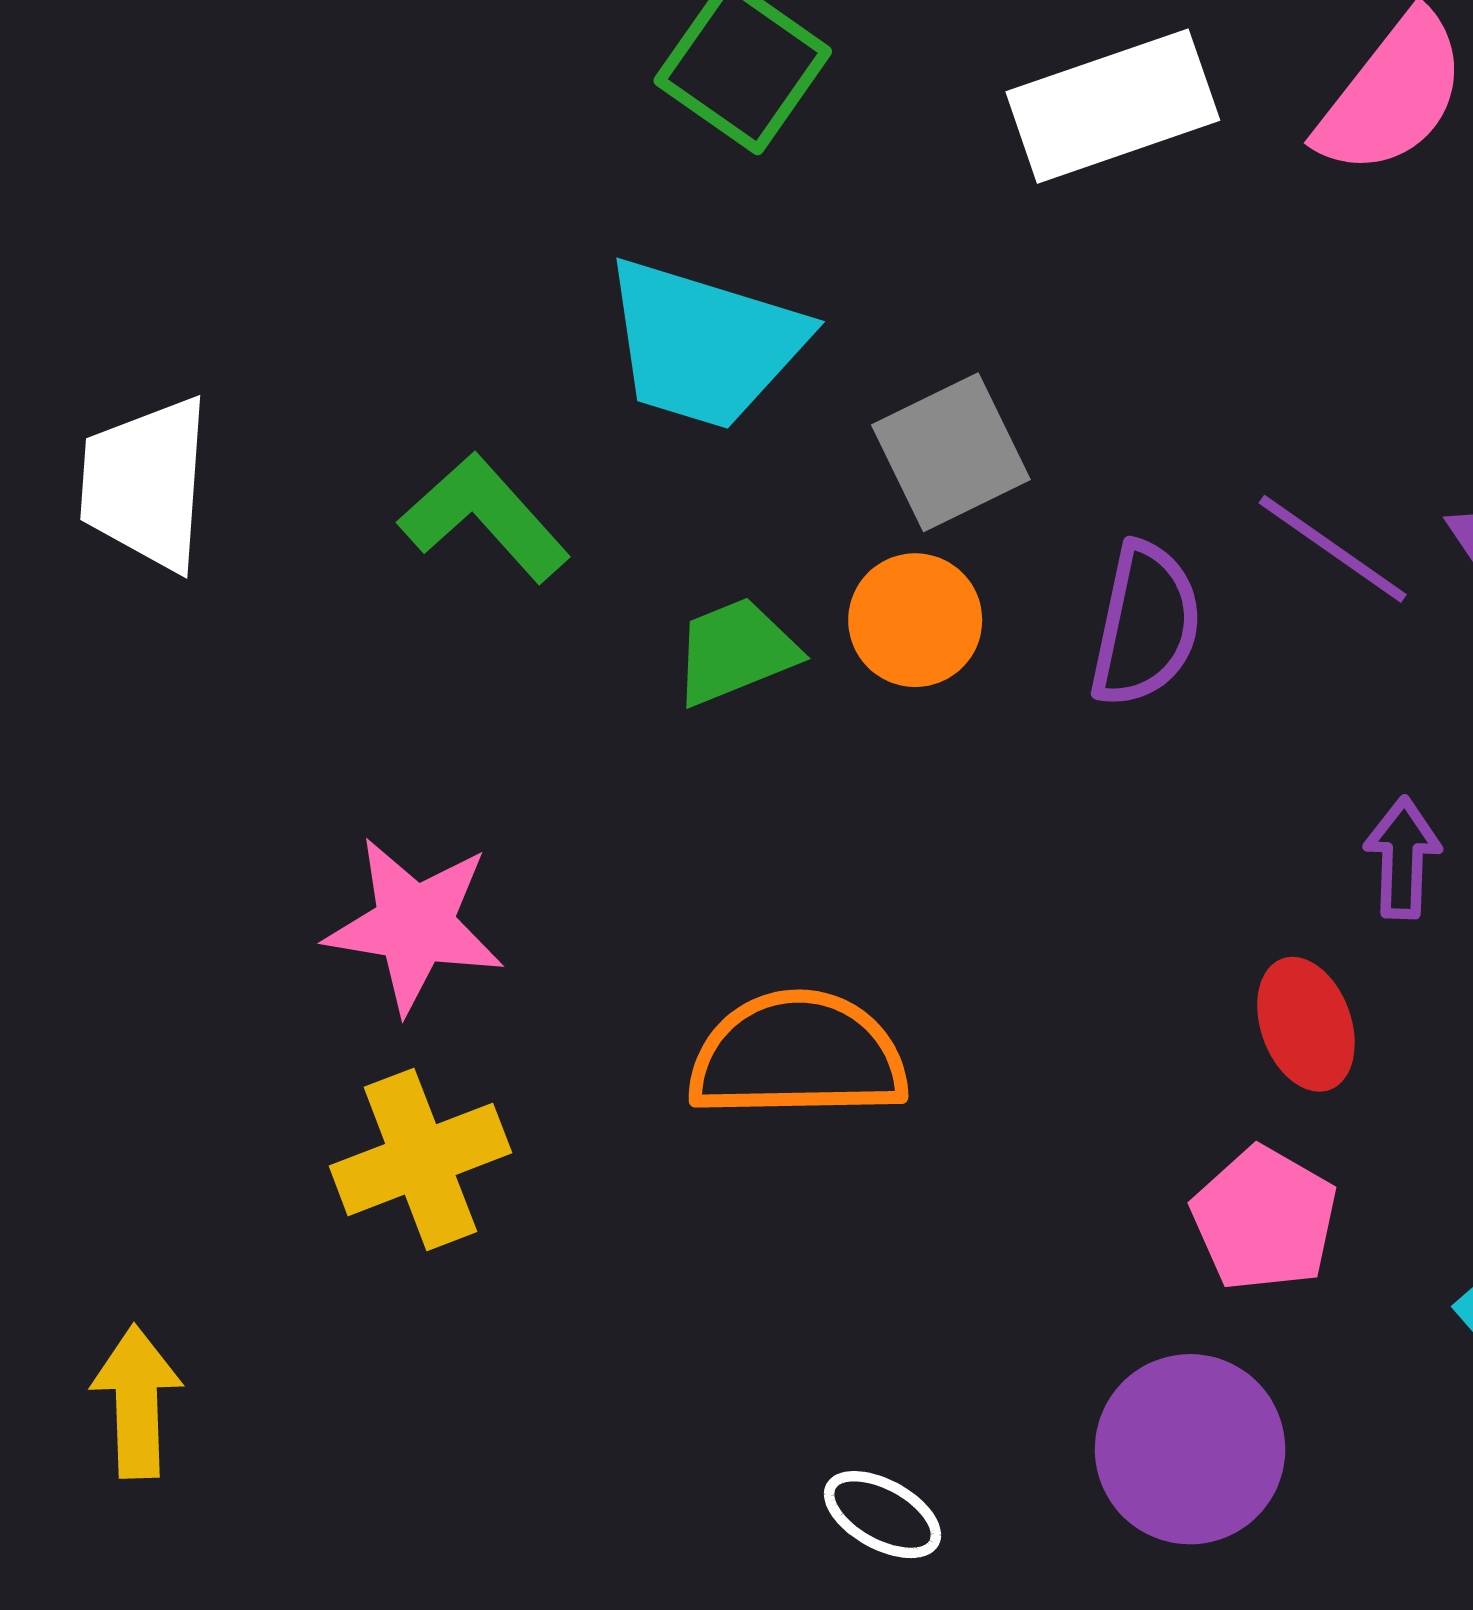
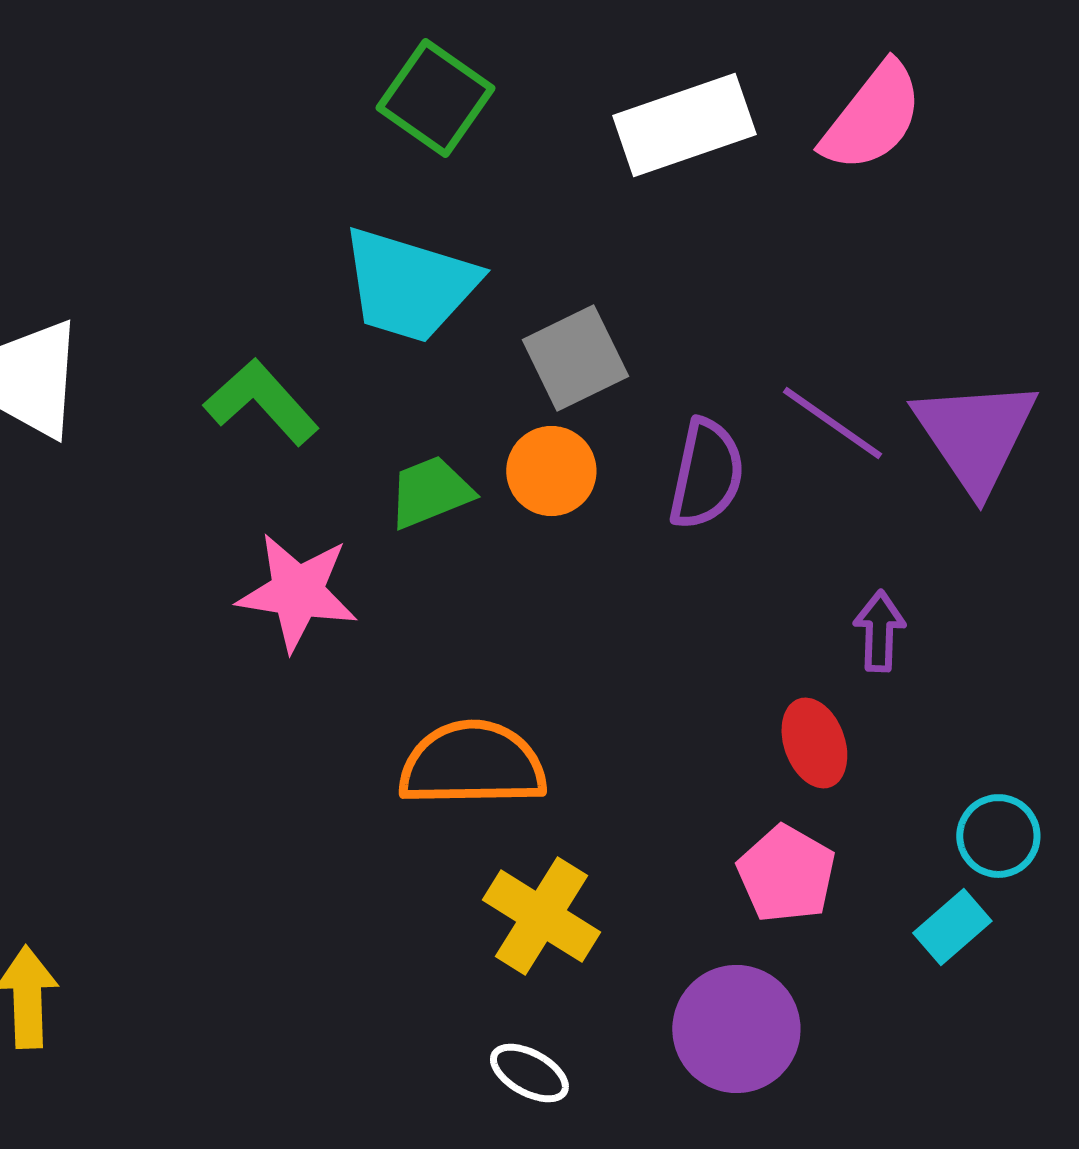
pink star: (415, 925) -> (297, 592), moved
yellow cross: (420, 1159) -> (541, 916), moved, turned -37

